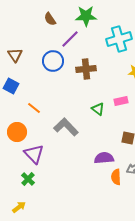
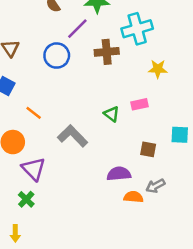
brown cross: (86, 69) -> (107, 52), moved
orange semicircle: (116, 177) -> (133, 197), turned 98
yellow arrow: (19, 207) -> (15, 233), turned 128

